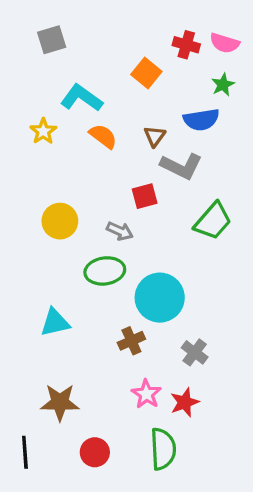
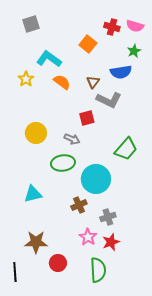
green trapezoid: (213, 221) -> (126, 149), moved
gray cross: (195, 352) -> (108, 217), moved, turned 35
red circle: (95, 452) -> (58, 263), moved

